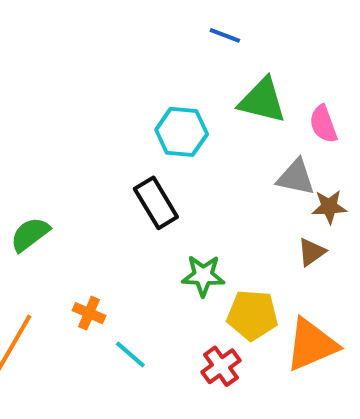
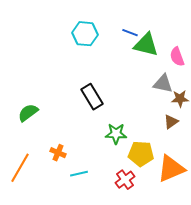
blue line: (225, 35) -> (130, 33), moved
cyan hexagon: (182, 132) -> (85, 34), moved
cyan line: (130, 354) -> (79, 174), turned -54

